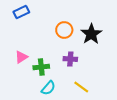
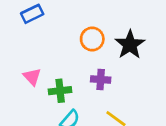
pink triangle: (21, 57) -> (32, 77), turned -40

